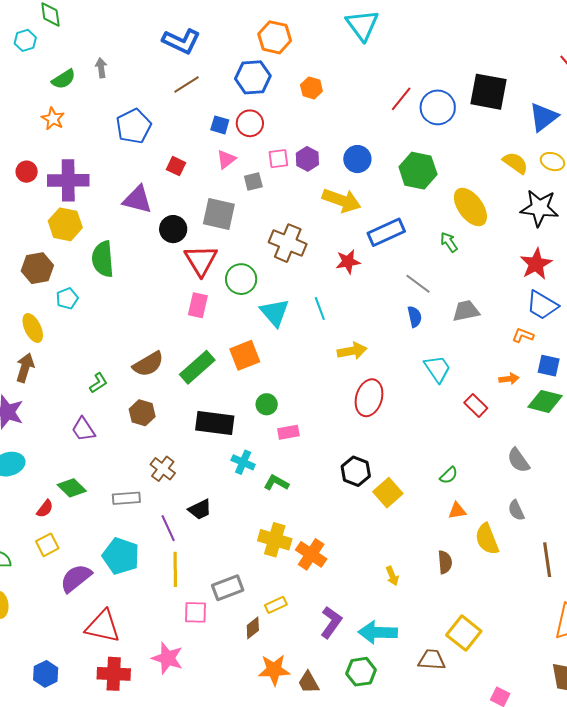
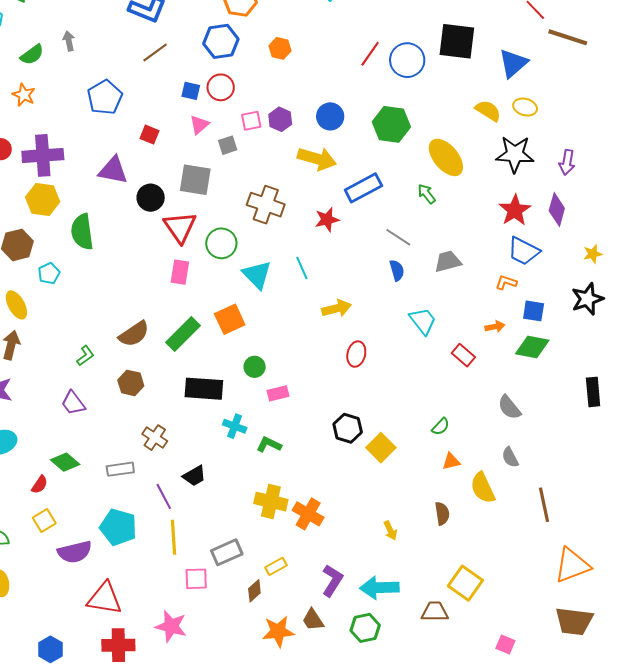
red ellipse: (369, 398) -> (356, 354), size x0.7
purple semicircle: (76, 578) -> (75, 552), turned -152
brown trapezoid: (309, 682) -> (313, 620), moved

